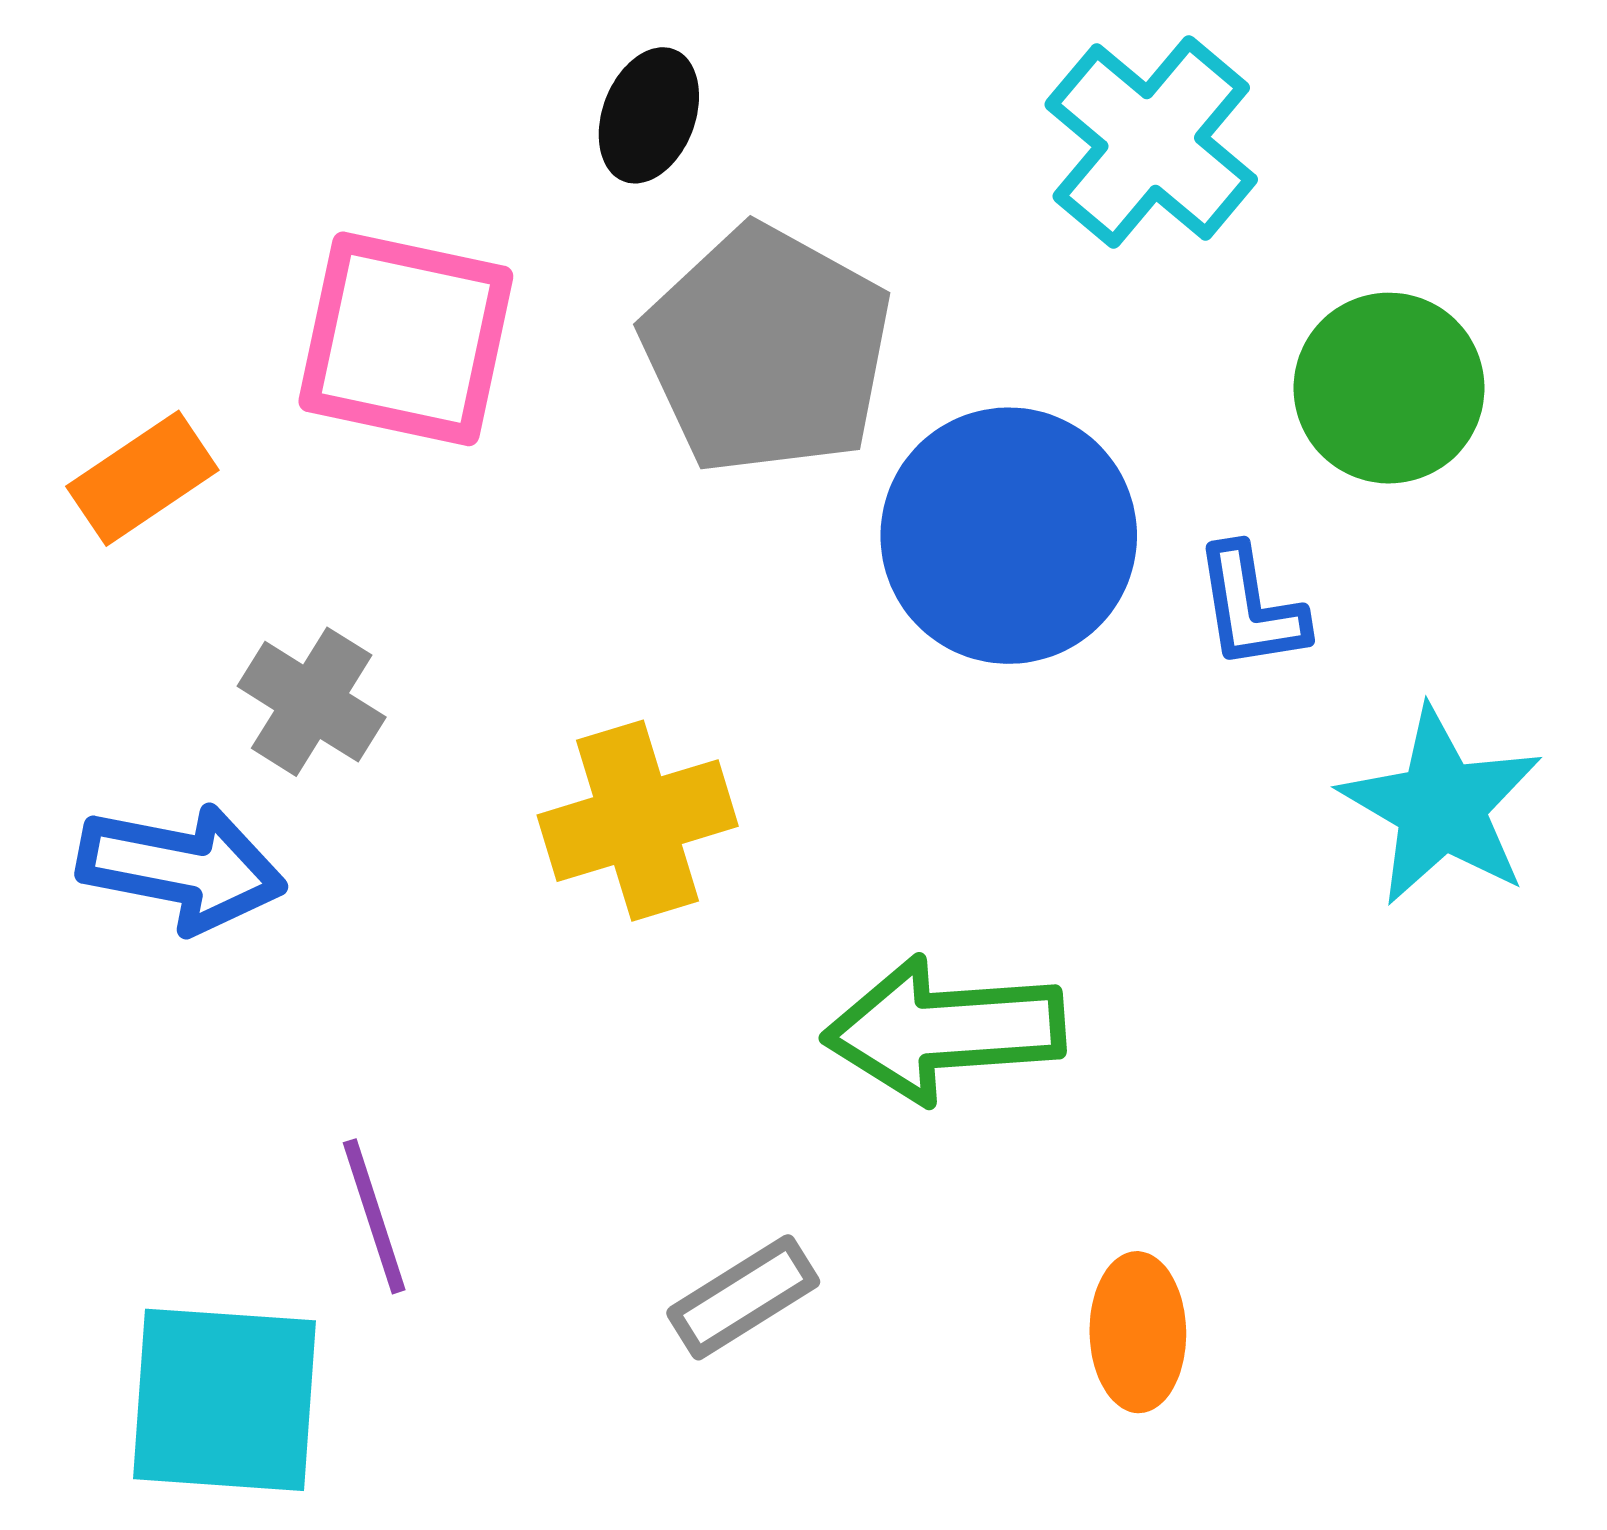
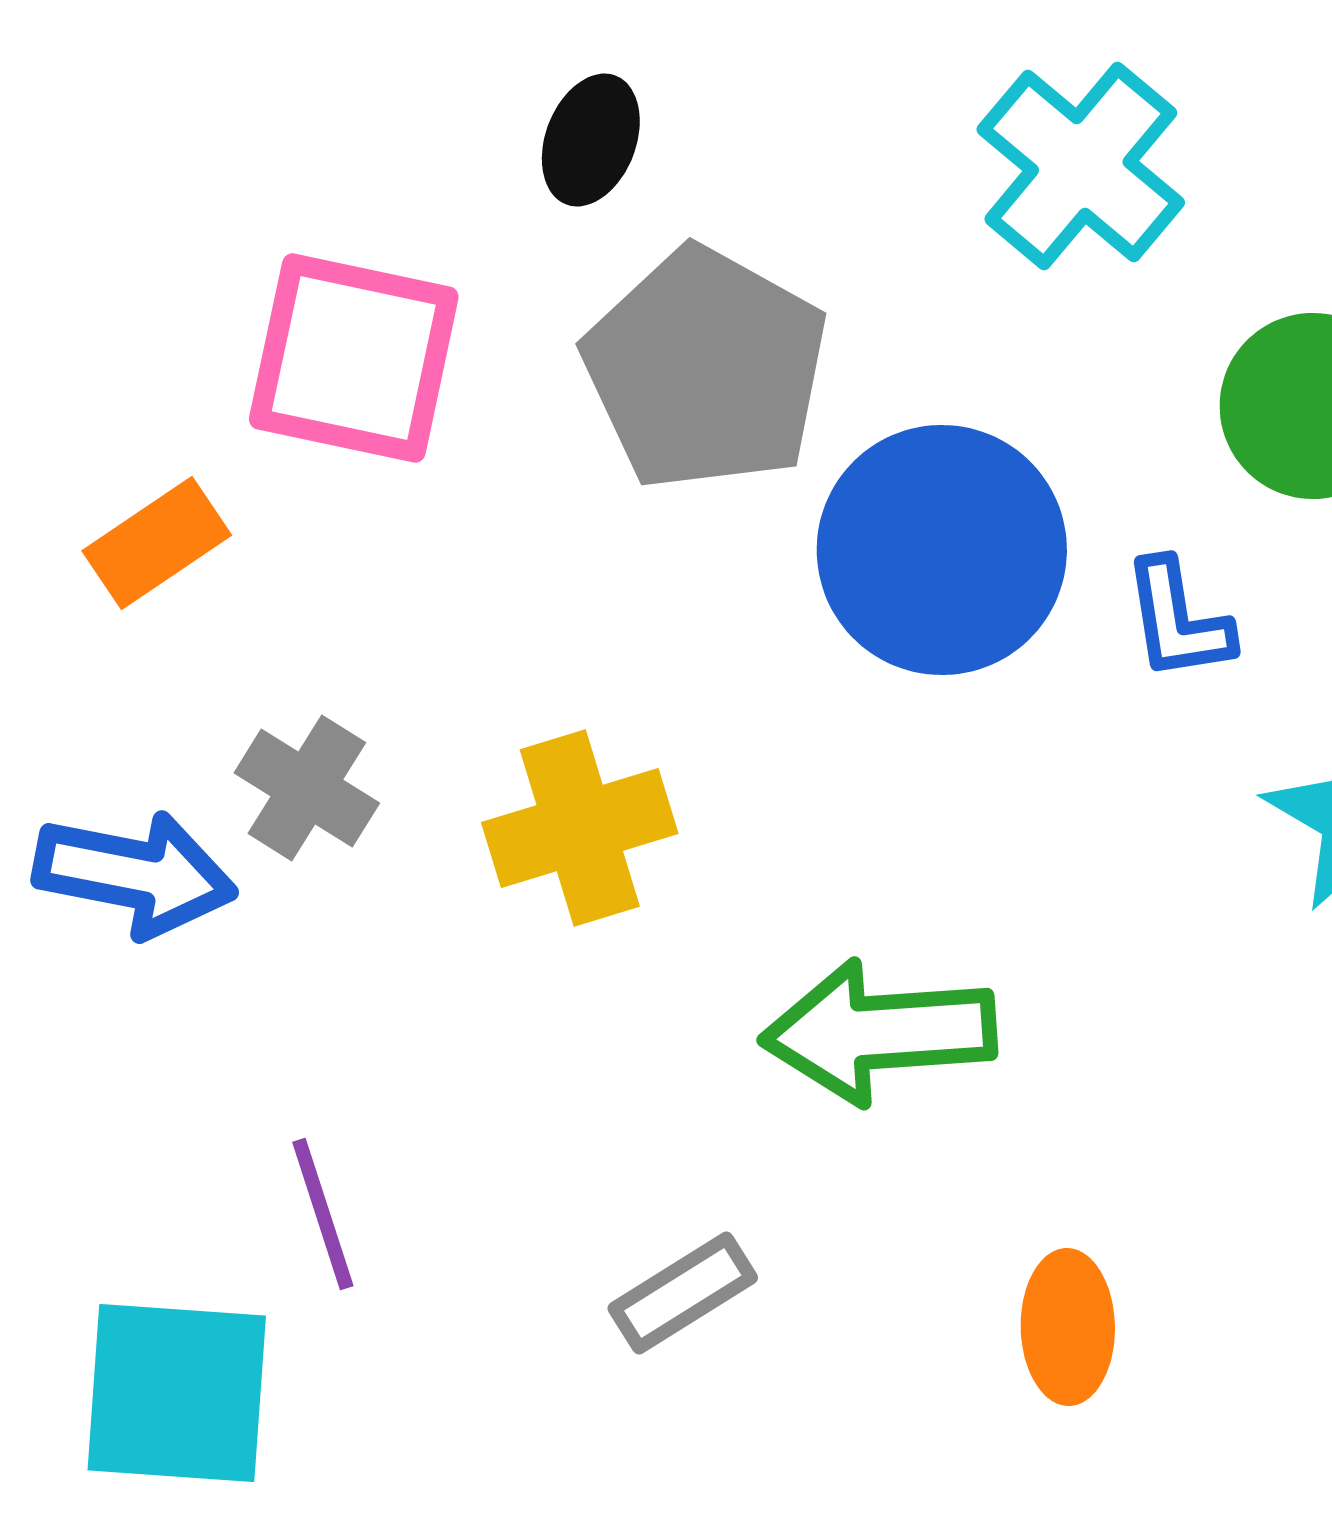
orange rectangle: (142, 478) -> (157, 543), moved
gray cross: (312, 702) -> (307, 788), moved

